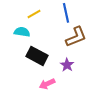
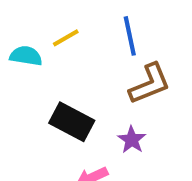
cyan semicircle: (22, 32) -> (26, 56), moved

